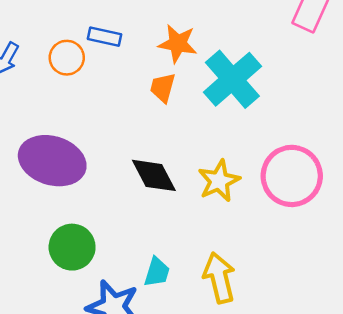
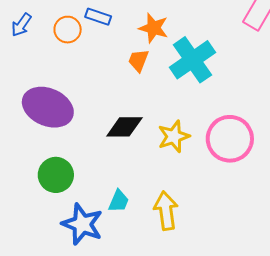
black diamond: (154, 175) -> (124, 127), turned -69

